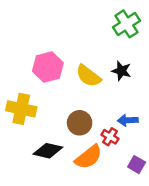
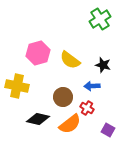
black star: (121, 71) -> (103, 65), moved
blue arrow: (128, 120) -> (92, 86), moved

